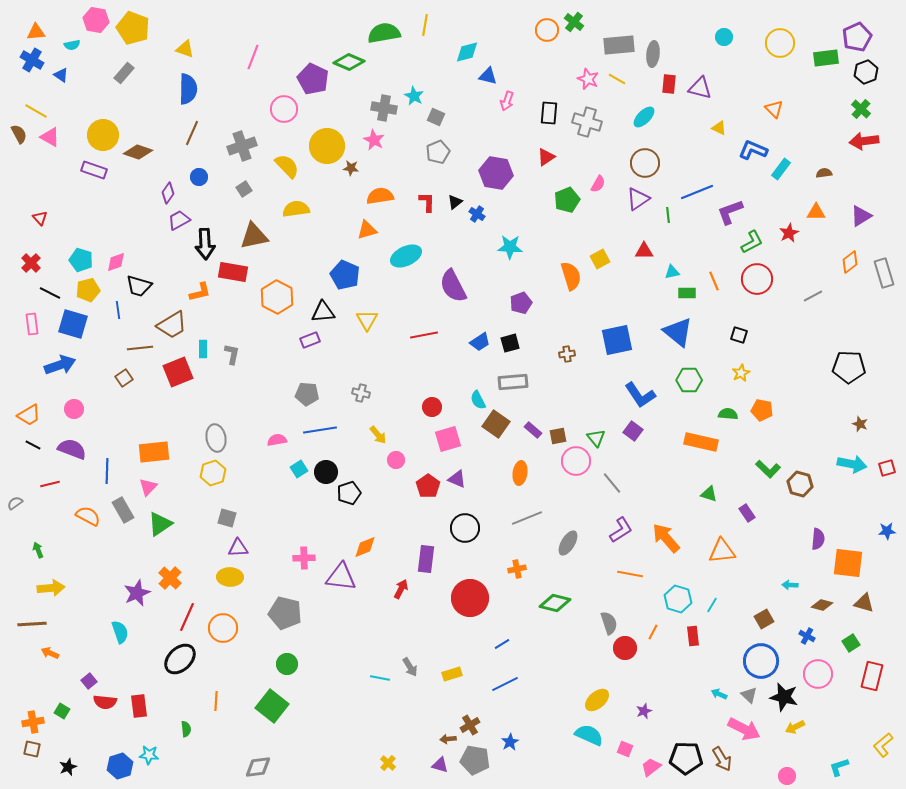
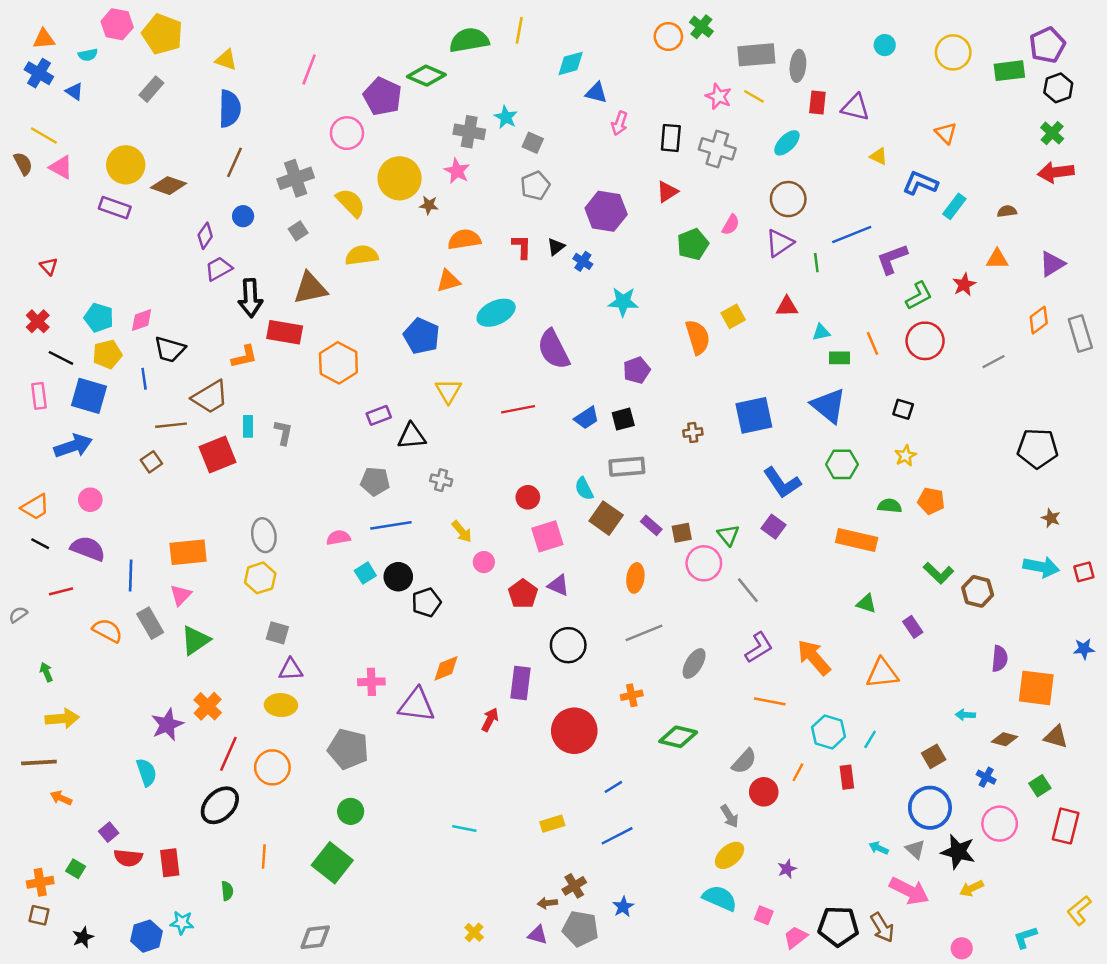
black triangle: (323, 312) -> (412, 436), moved
gray semicircle: (609, 623) -> (744, 761), turned 60
gray arrow: (410, 667) -> (729, 816), moved

